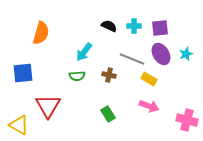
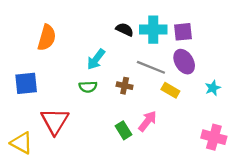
cyan cross: (134, 26) -> (153, 30), size x1.6
cyan star: (186, 54) -> (213, 88), moved
pink arrow: (149, 106) -> (147, 121), moved, turned -72

